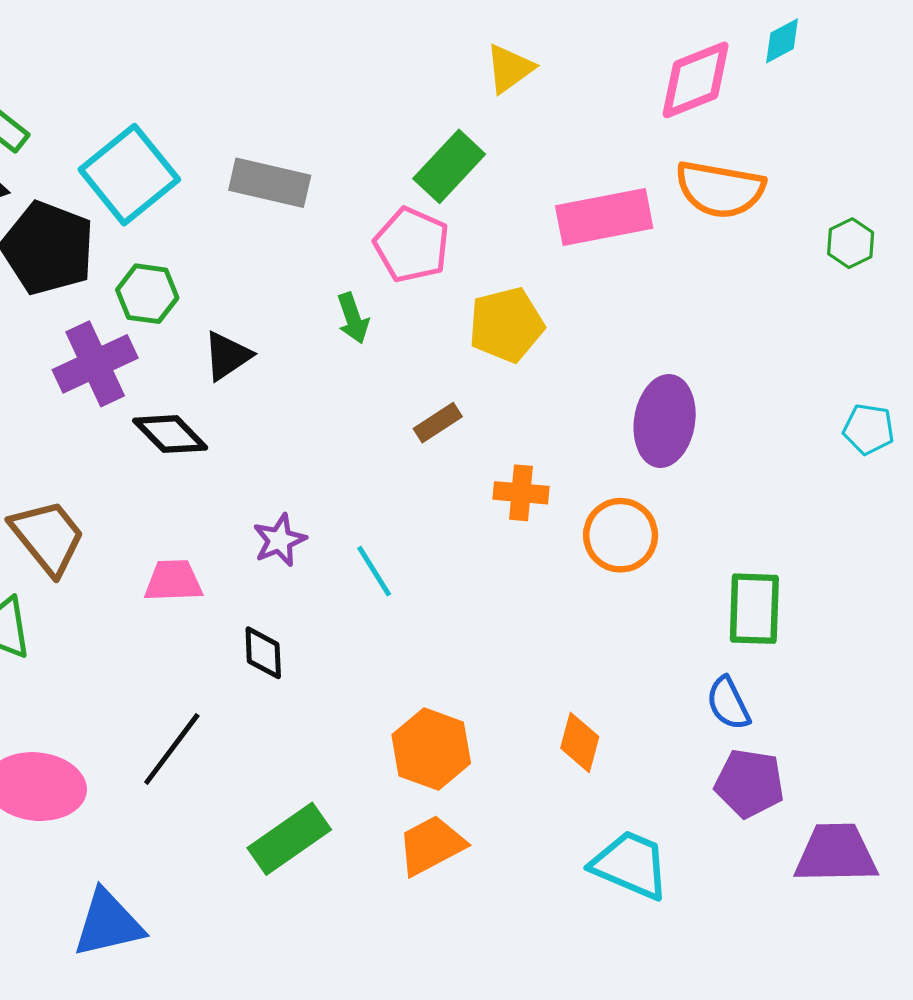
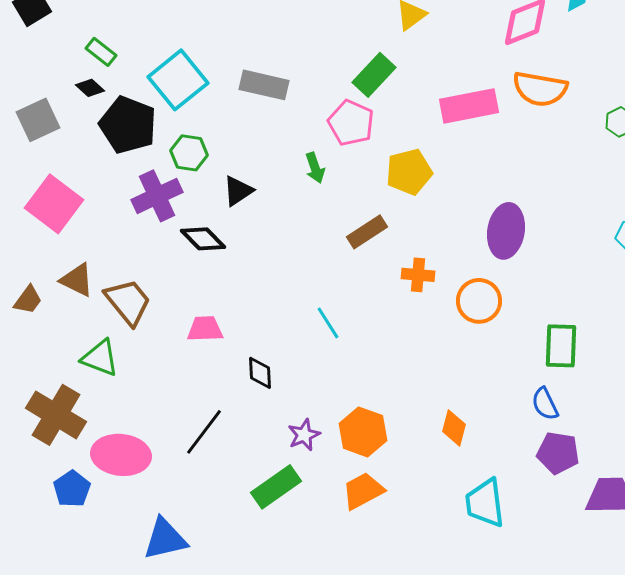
brown rectangle: (438, 423) -> (367, 232), size x1.4
purple star: (279, 540) -> (304, 435), moved
cyan trapezoid: (630, 865) -> (485, 503), turned -120

